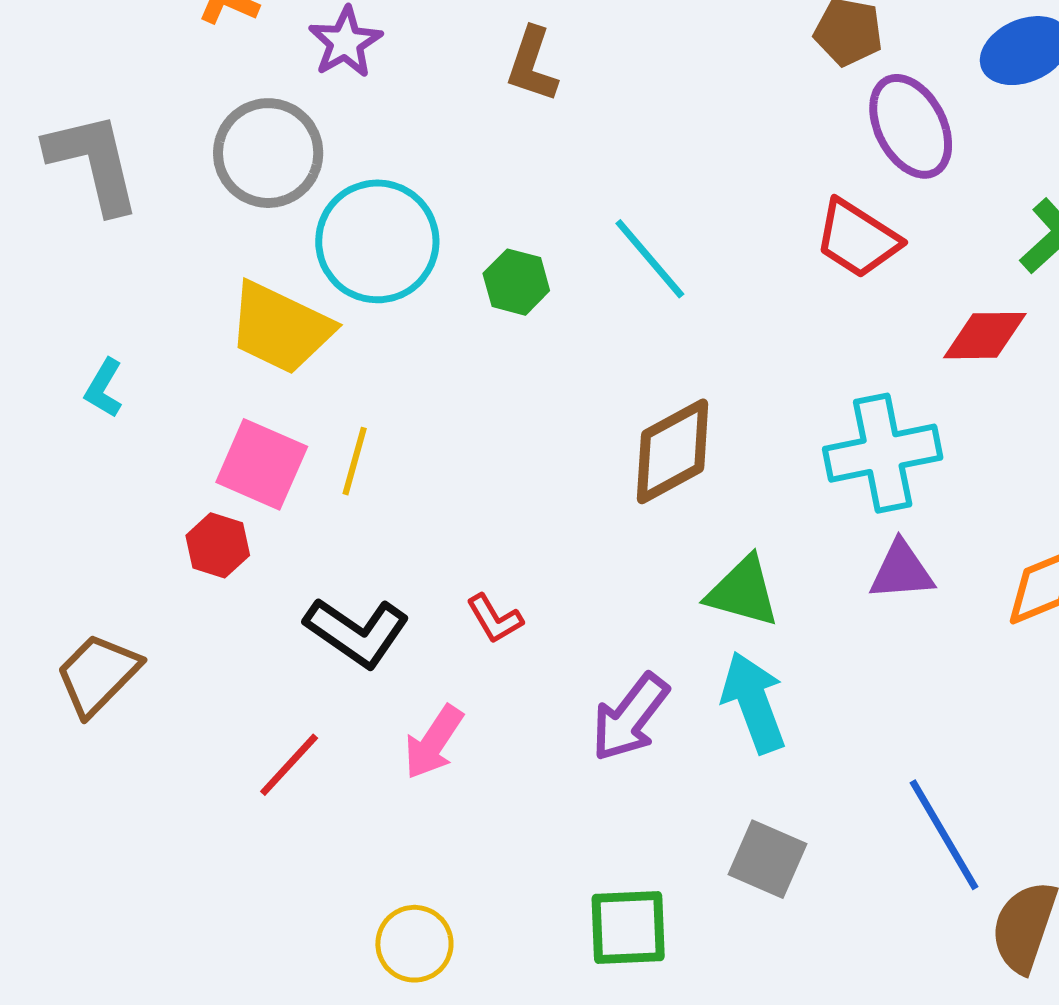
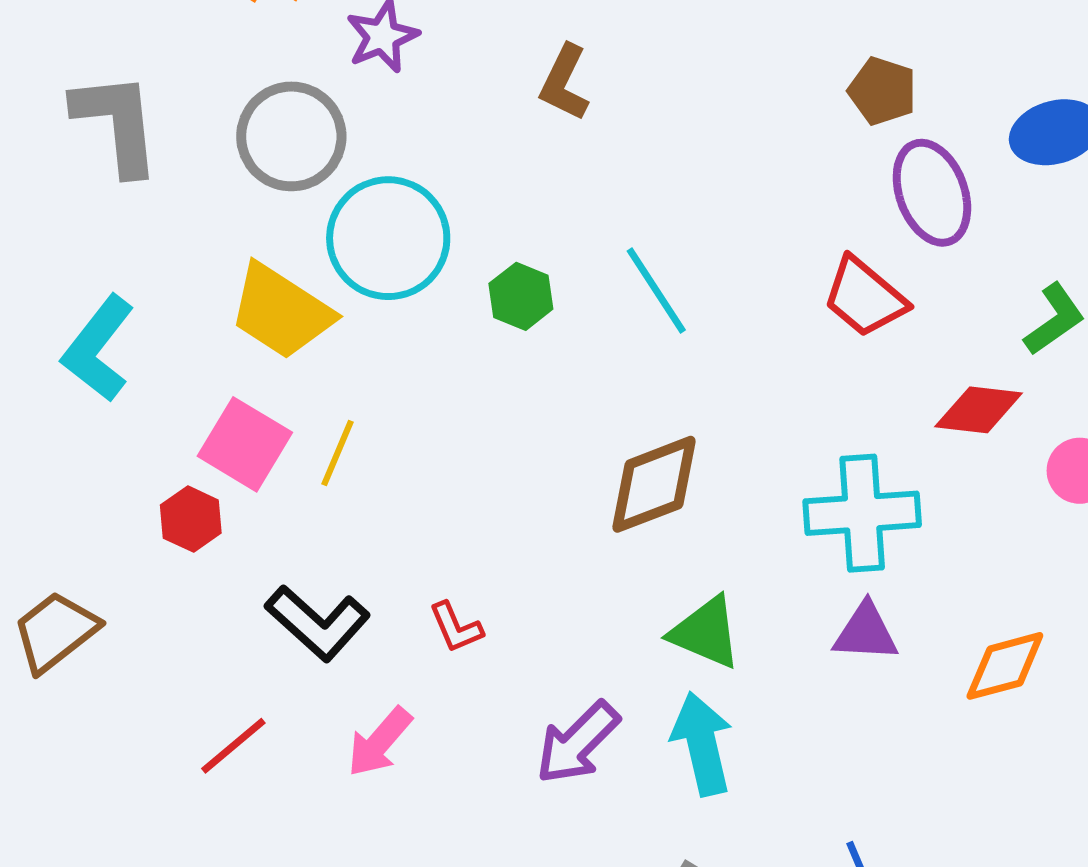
cyan L-shape: (104, 388) -> (98, 348), size x1.8

